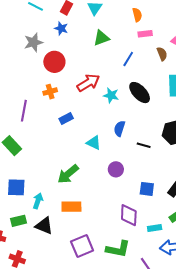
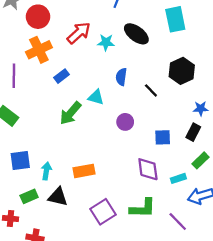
orange cross: (50, 92) -> (39, 50), size x1.6
black line: (144, 145) -> (151, 90), turned 40
green arrow: (68, 174) -> (70, 113), moved

